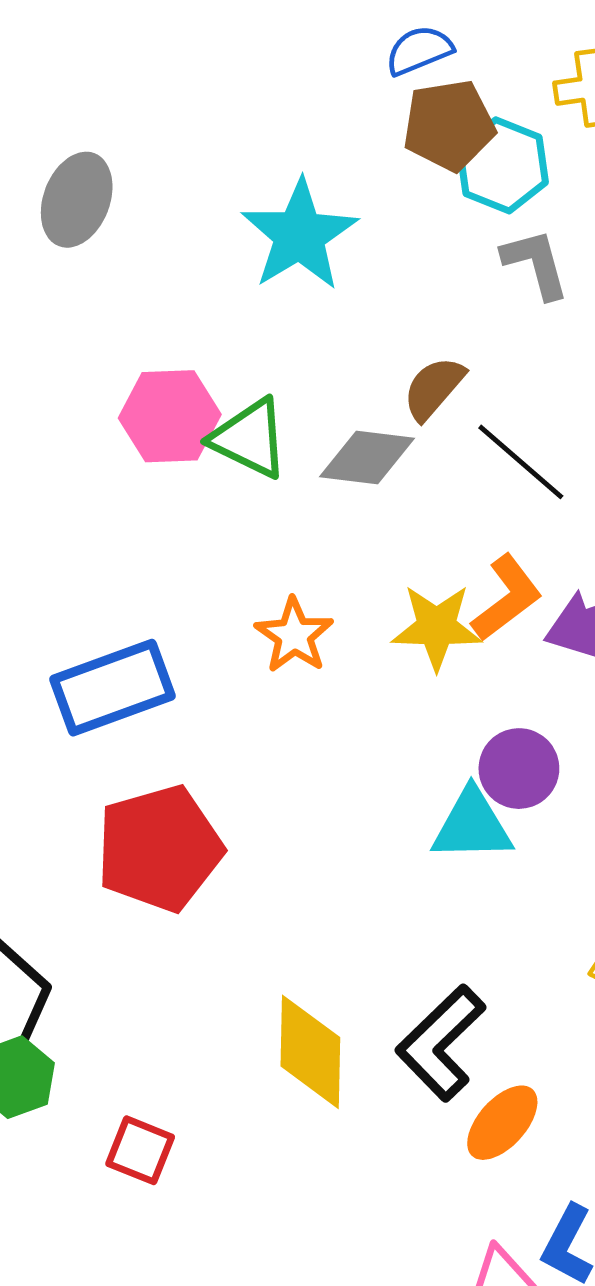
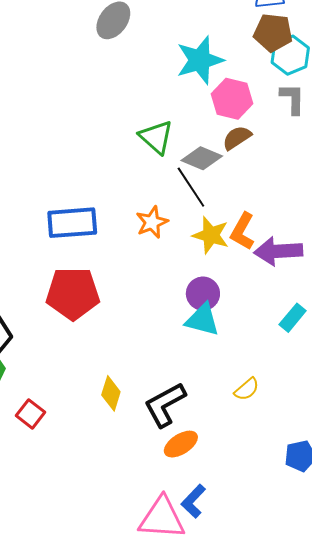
pink hexagon: (170, 416) -> (232, 99), moved
black line: (521, 462) -> (191, 187), moved
orange L-shape: (507, 598) -> (243, 231), turned 141
purple circle: (519, 769) -> (203, 294), moved
yellow diamond: (310, 1052) -> (111, 393), size x0.7

